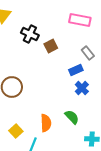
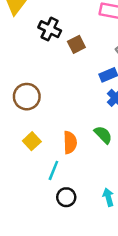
yellow square: (16, 131) -> (32, 141), moved

